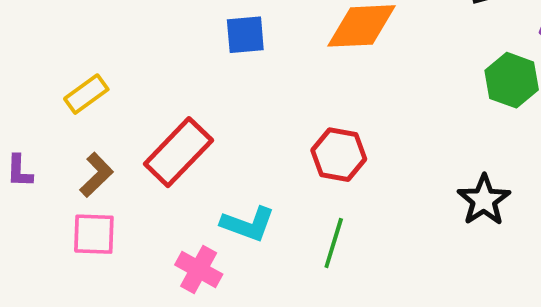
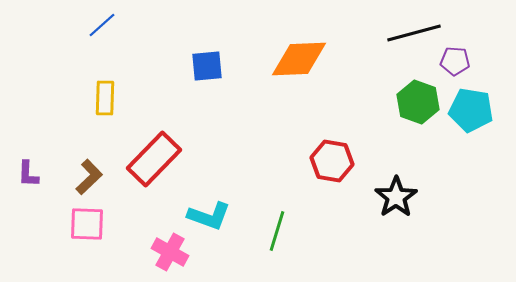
yellow rectangle: (86, 94) -> (105, 98), moved, turned -52
red hexagon: (339, 155) -> (332, 161), moved

